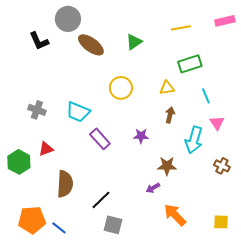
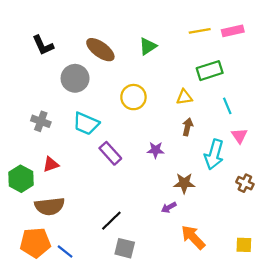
gray circle: (68, 19) -> (75, 78), moved
pink rectangle: (225, 21) -> (233, 31), moved
brown semicircle: (65, 184) -> (50, 206), moved, turned 80

